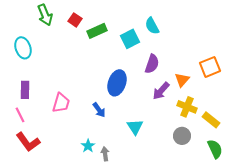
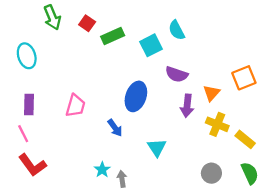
purple semicircle: (152, 64) -> (177, 74), turned 90
purple arrow: (161, 91) -> (187, 106), turned -36
pink trapezoid: (61, 103) -> (75, 106), moved
gray circle: (182, 136) -> (211, 173), moved

